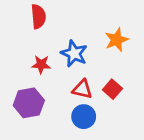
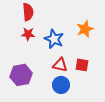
red star: (41, 64) -> (28, 34), moved
red square: (112, 89) -> (82, 65), turned -32

